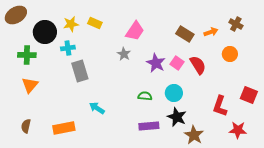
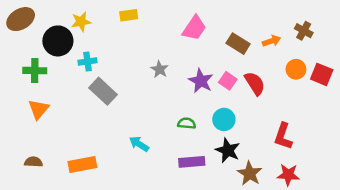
yellow rectangle: (95, 23) -> (129, 15), moved, turned -32
yellow star: (71, 24) -> (81, 22), moved
pink trapezoid: (135, 31) -> (194, 28), moved
gray rectangle: (80, 71) -> (103, 91), turned -30
red square: (249, 95) -> (322, 74), moved
cyan arrow: (97, 108) -> (139, 144), moved
brown semicircle: (26, 126) -> (33, 162), turned 80
red star: (238, 130) -> (288, 175), moved

